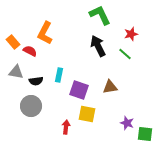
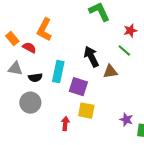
black arrow: (98, 46) -> (91, 57), moved
cyan rectangle: (59, 75) -> (58, 72), size x1.5
brown triangle: (110, 87) -> (110, 72), moved

